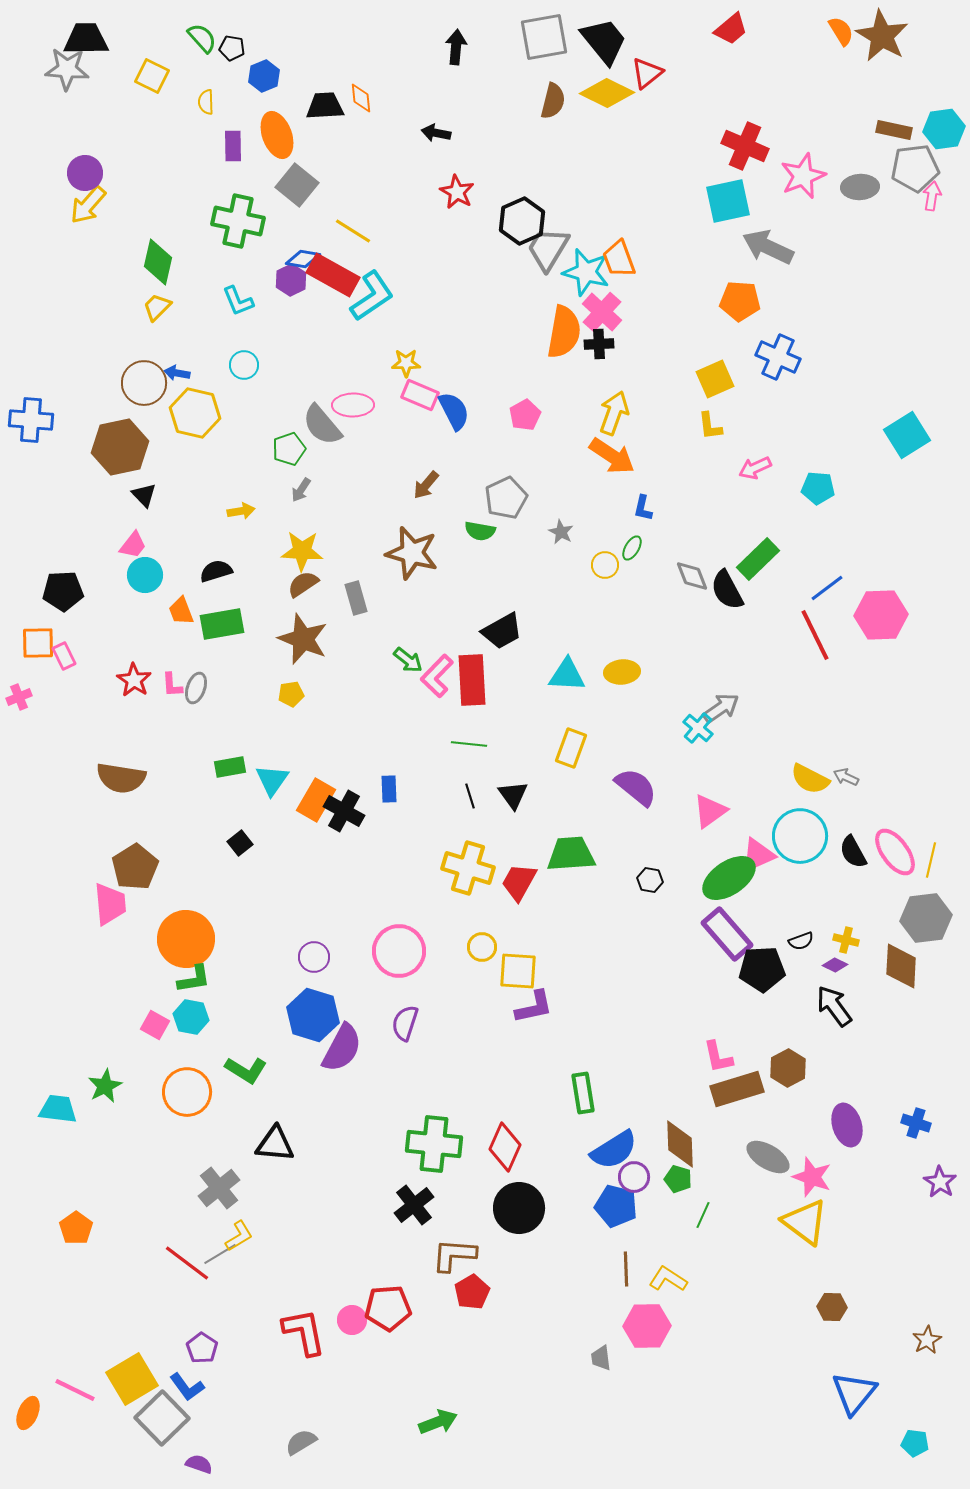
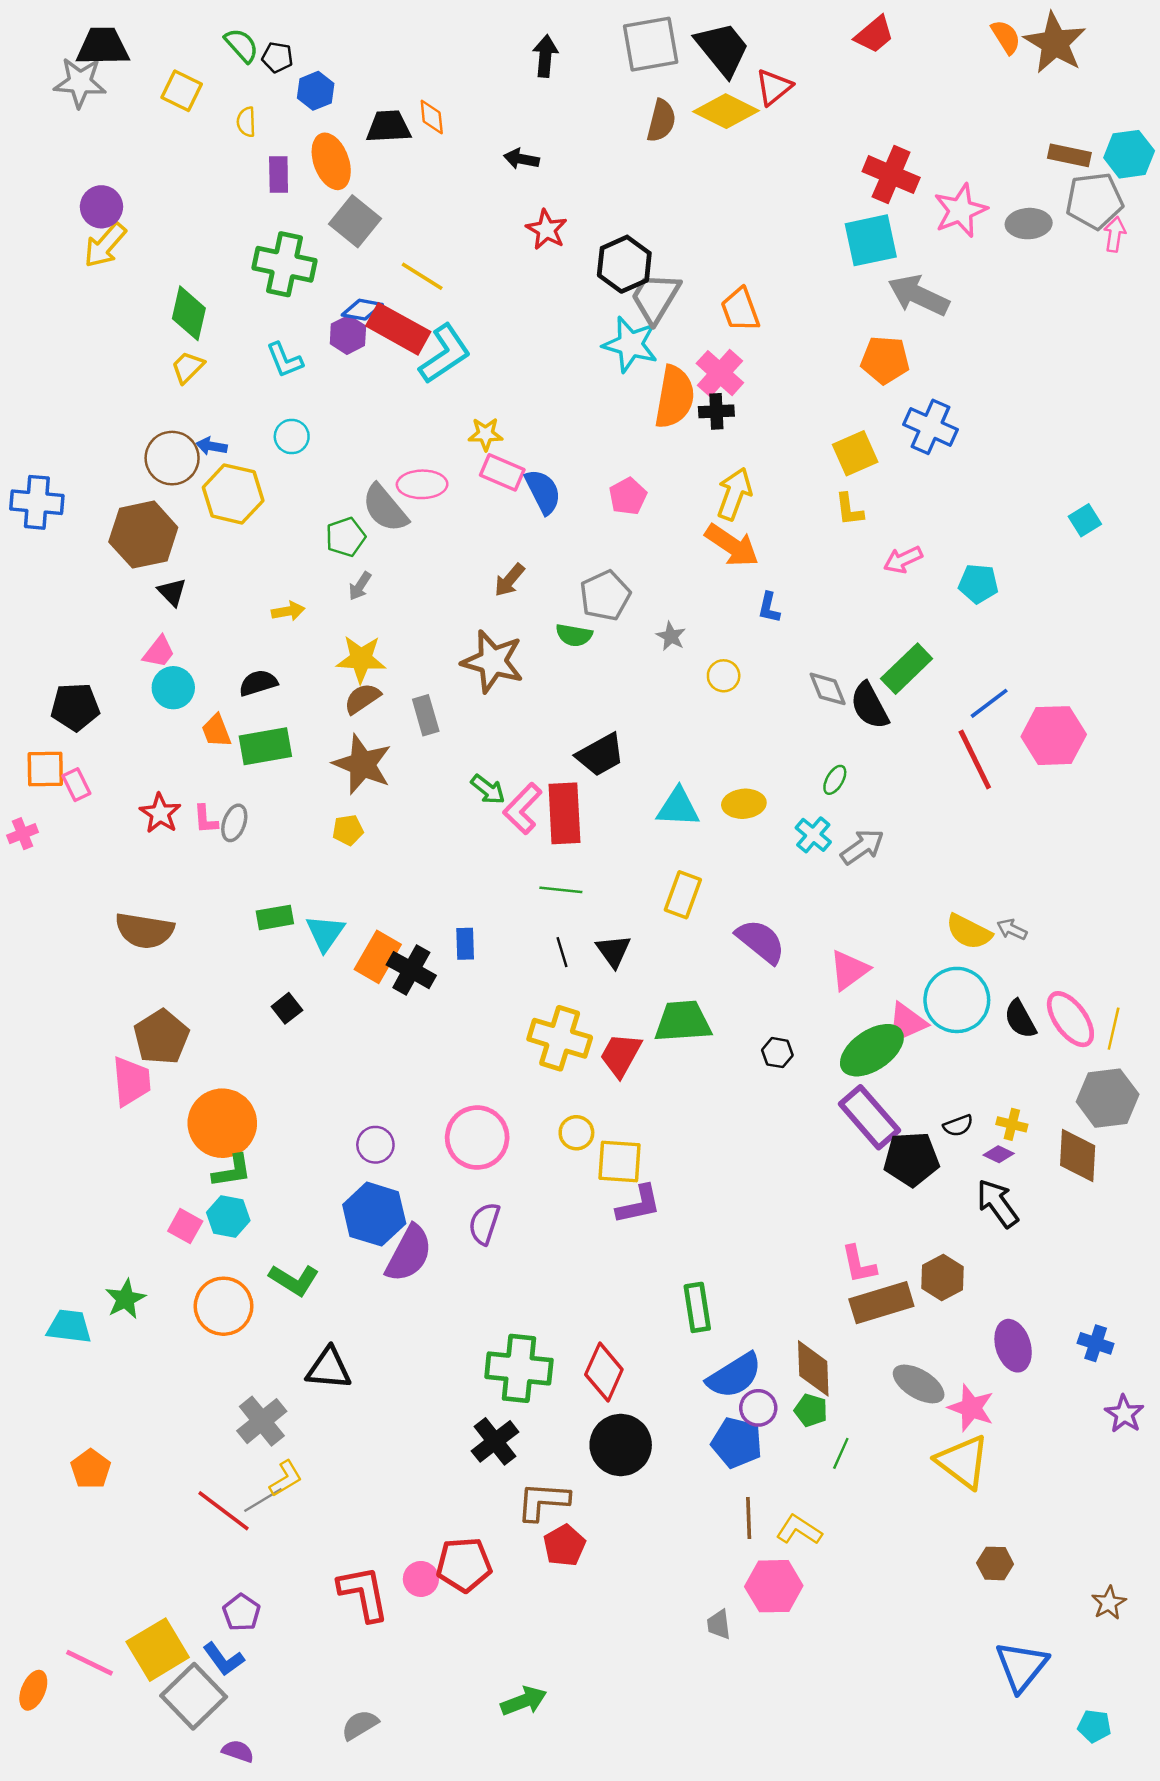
cyan star: (586, 272) -> (630, 344), moved
cyan square: (907, 435) -> (1085, 520), size x0.6
green ellipse: (632, 548) -> (835, 780), moved
cyan cross: (698, 728) -> (813, 835), moved

